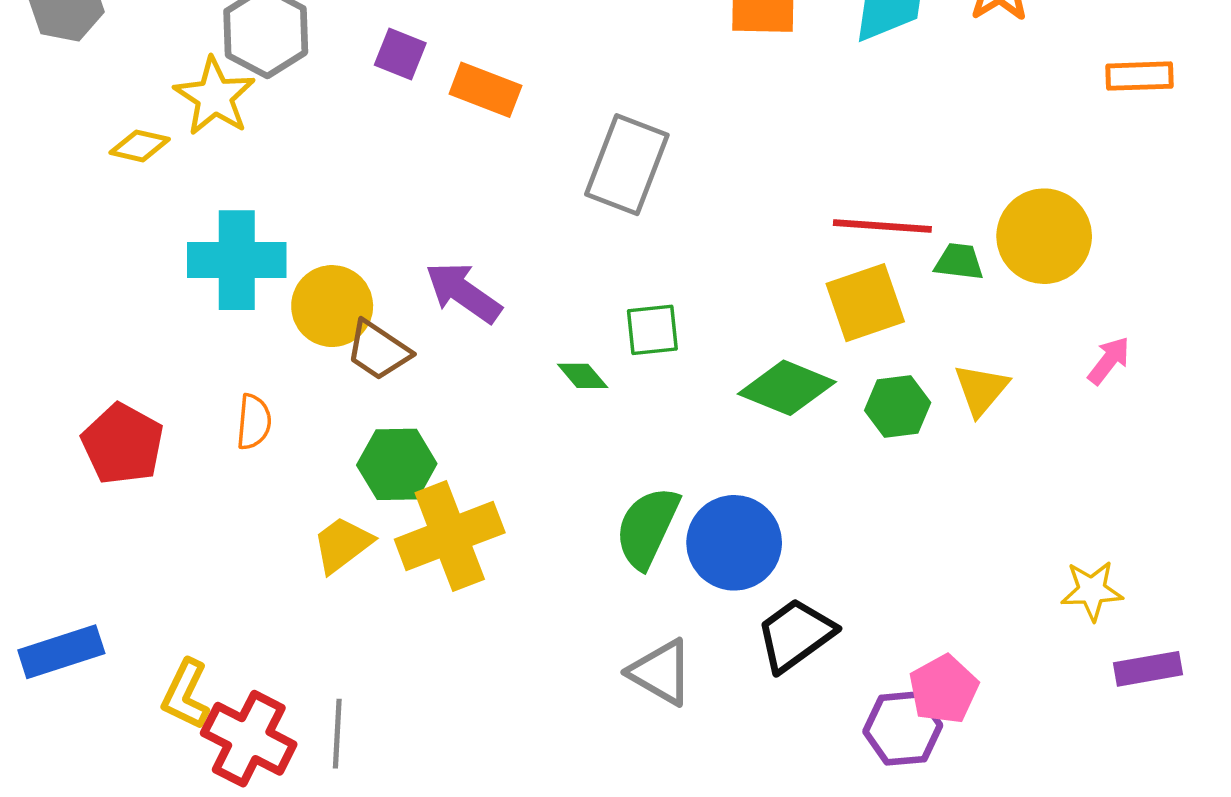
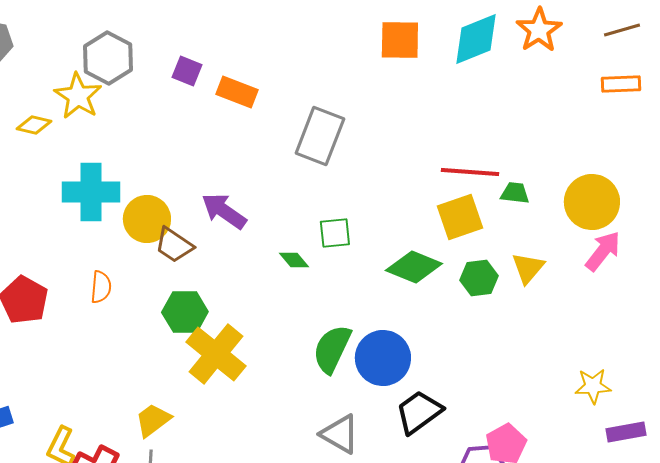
yellow circle: (1044, 236) -> (592, 202), moved
pink arrow: (1109, 361) -> (603, 251), size x1.4
yellow cross: (450, 536) -> (216, 354), turned -30
yellow trapezoid: (342, 544) -> (153, 420), moved

